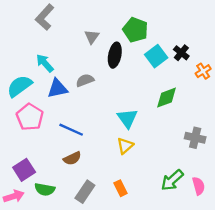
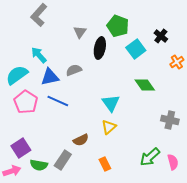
black cross: (181, 53) -> (161, 36), moved
green diamond: (166, 98) -> (145, 85), turned 75
blue line: (71, 130) -> (58, 101), moved
brown semicircle: (72, 158) -> (81, 140), moved
gray rectangle: (85, 192) -> (63, 160), moved

